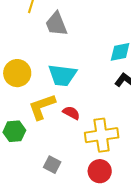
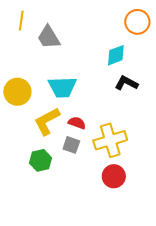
green hexagon: (14, 131) -> (41, 160), moved
gray square: (52, 165) -> (71, 145), moved

